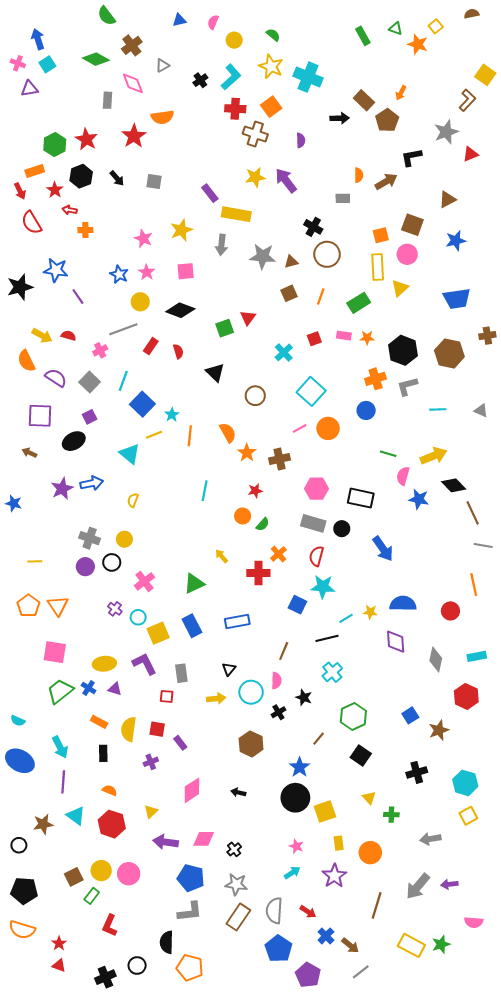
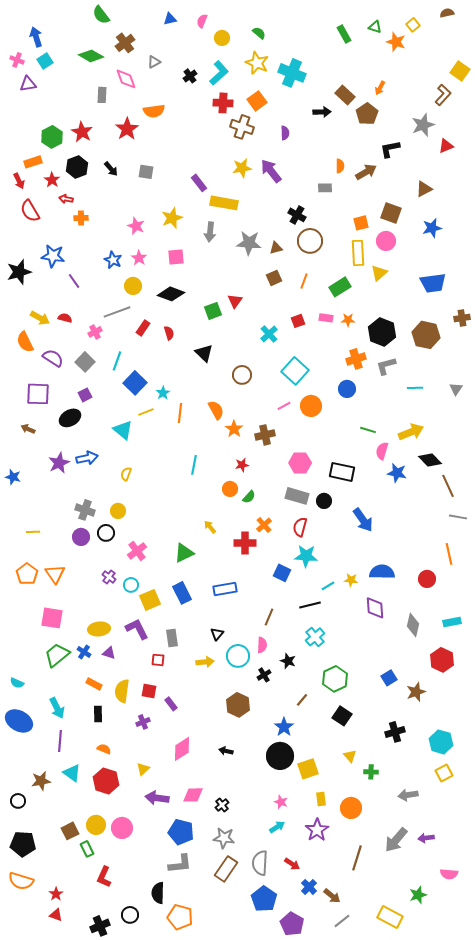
gray triangle: (481, 410) -> (456, 389), turned 40
green rectangle: (92, 896) -> (87, 849), turned -63
yellow rectangle: (411, 945) -> (390, 917), moved

